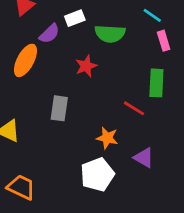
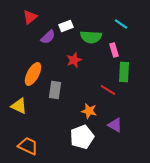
pink rectangle: (164, 41) -> (114, 50), moved
orange ellipse: (25, 60) -> (33, 74), moved

